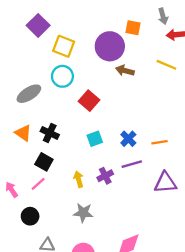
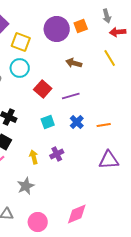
orange square: (133, 28) -> (81, 26), turned -32
purple circle: (110, 46) -> (57, 29), moved
yellow line: (166, 65) -> (110, 58), turned 36
purple line: (132, 164) -> (71, 96), moved
gray star: (83, 213) -> (26, 186), moved, turned -30

